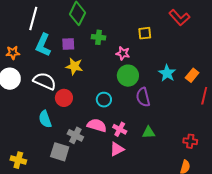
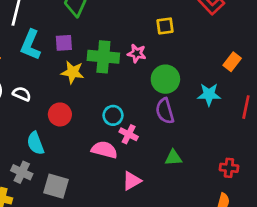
green cross: (99, 37) -> (103, 57), moved, size x1.6
cyan star: (167, 73) -> (209, 94), moved, turned -30
orange rectangle: (192, 75) -> (232, 62), moved
green circle: (128, 76) -> (165, 79), moved
white semicircle: (45, 81) -> (22, 94), moved, size x0.6
pink cross: (120, 129) -> (129, 134), moved
gray cross: (75, 135) -> (22, 172), moved

